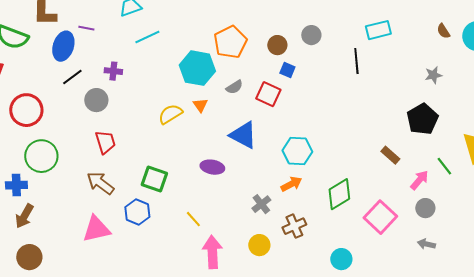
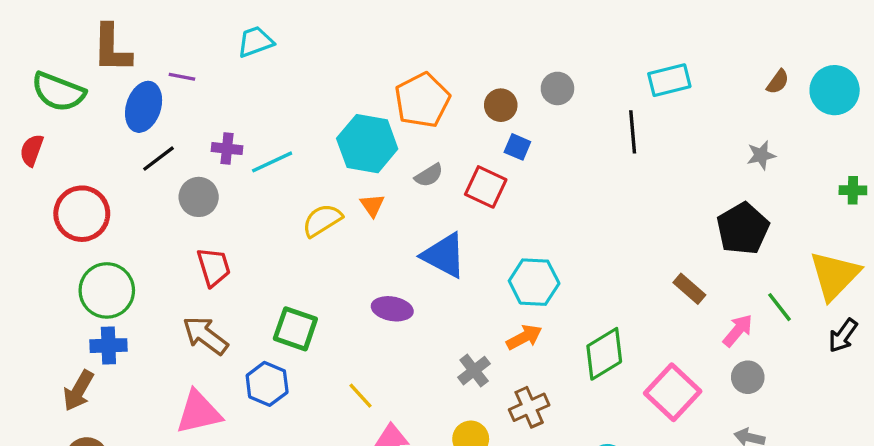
brown semicircle: (443, 31) -> (778, 82), turned -112
cyan line: (147, 37) -> (272, 162), moved
blue cross: (16, 185) -> (108, 346), moved

